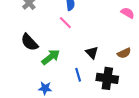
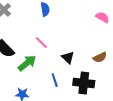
pink line: (65, 23) -> (41, 43), moved

